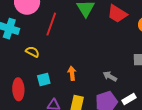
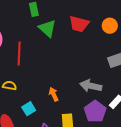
gray arrow: (110, 76) -> (91, 86), size x1.5

